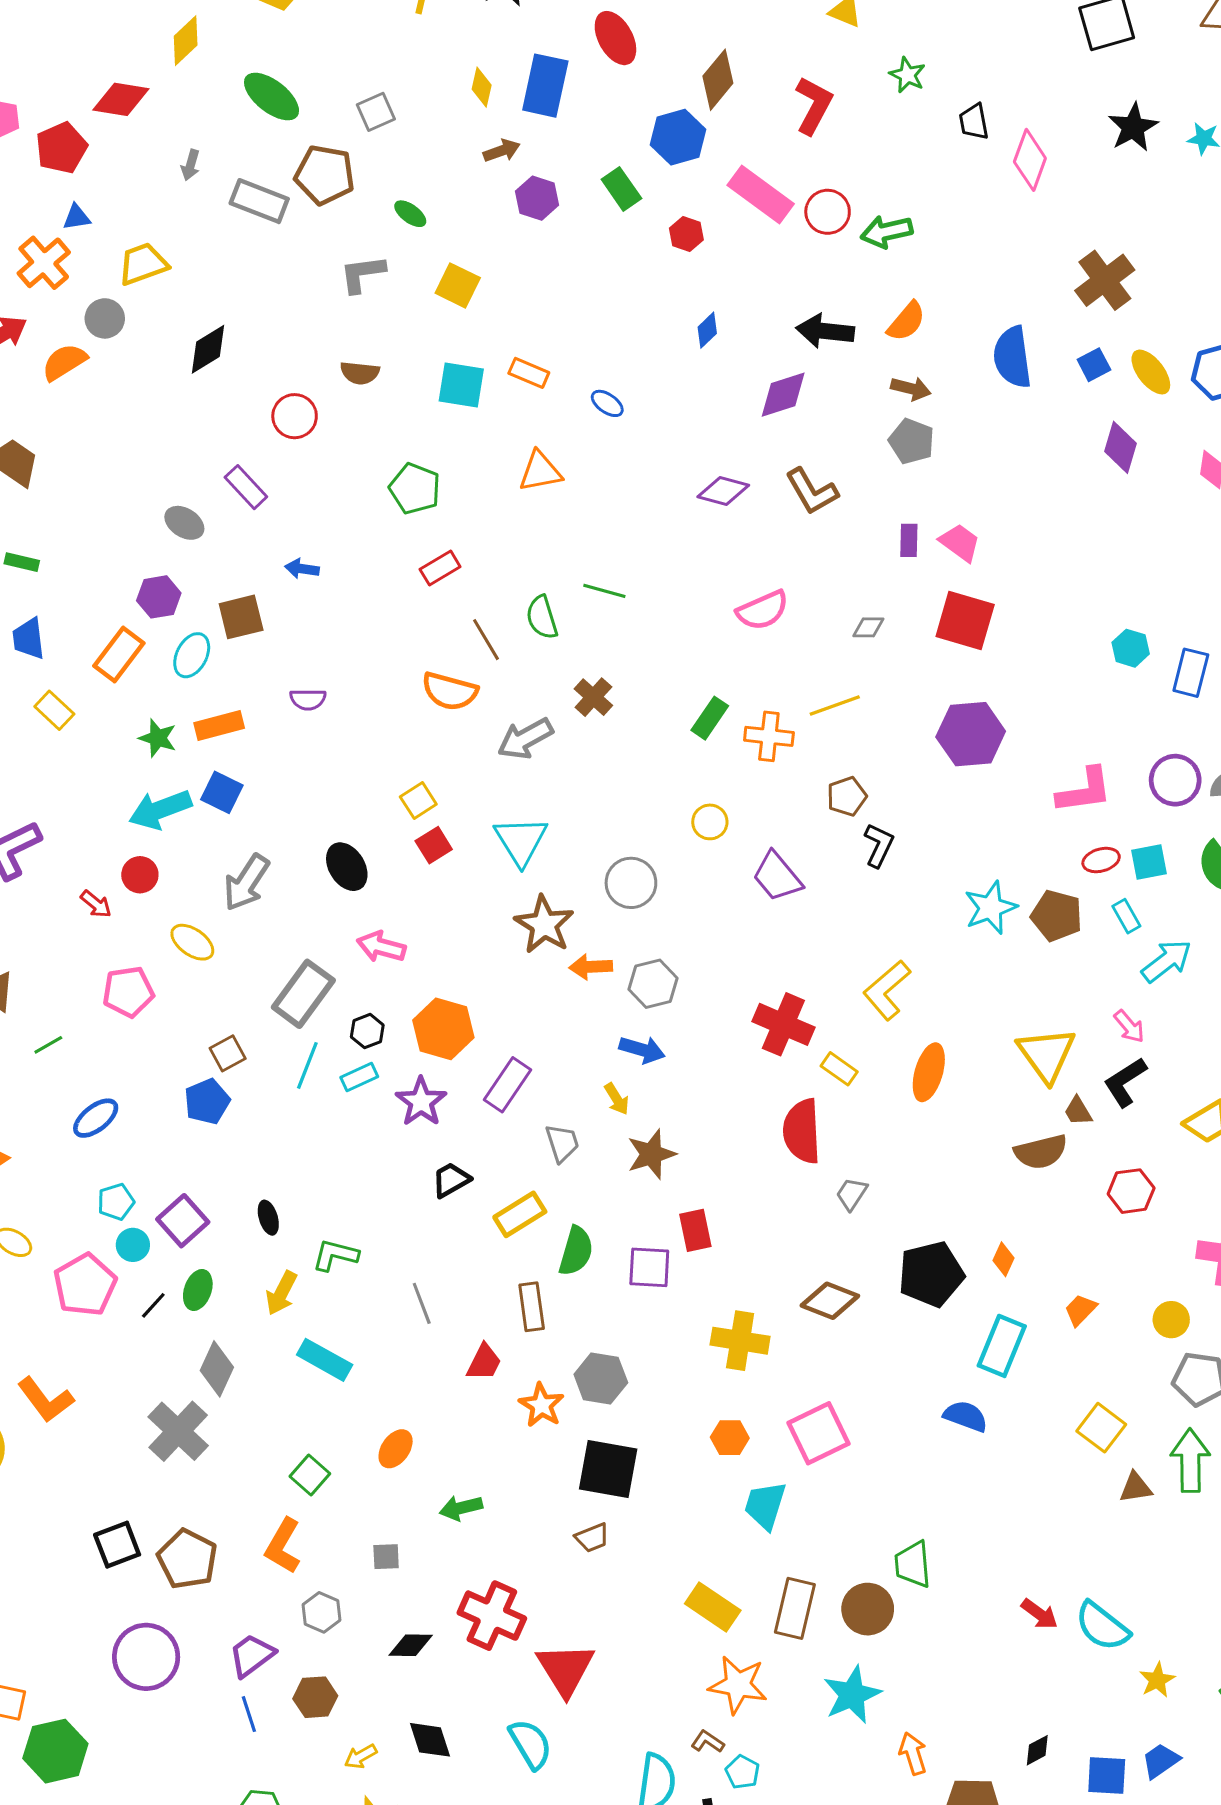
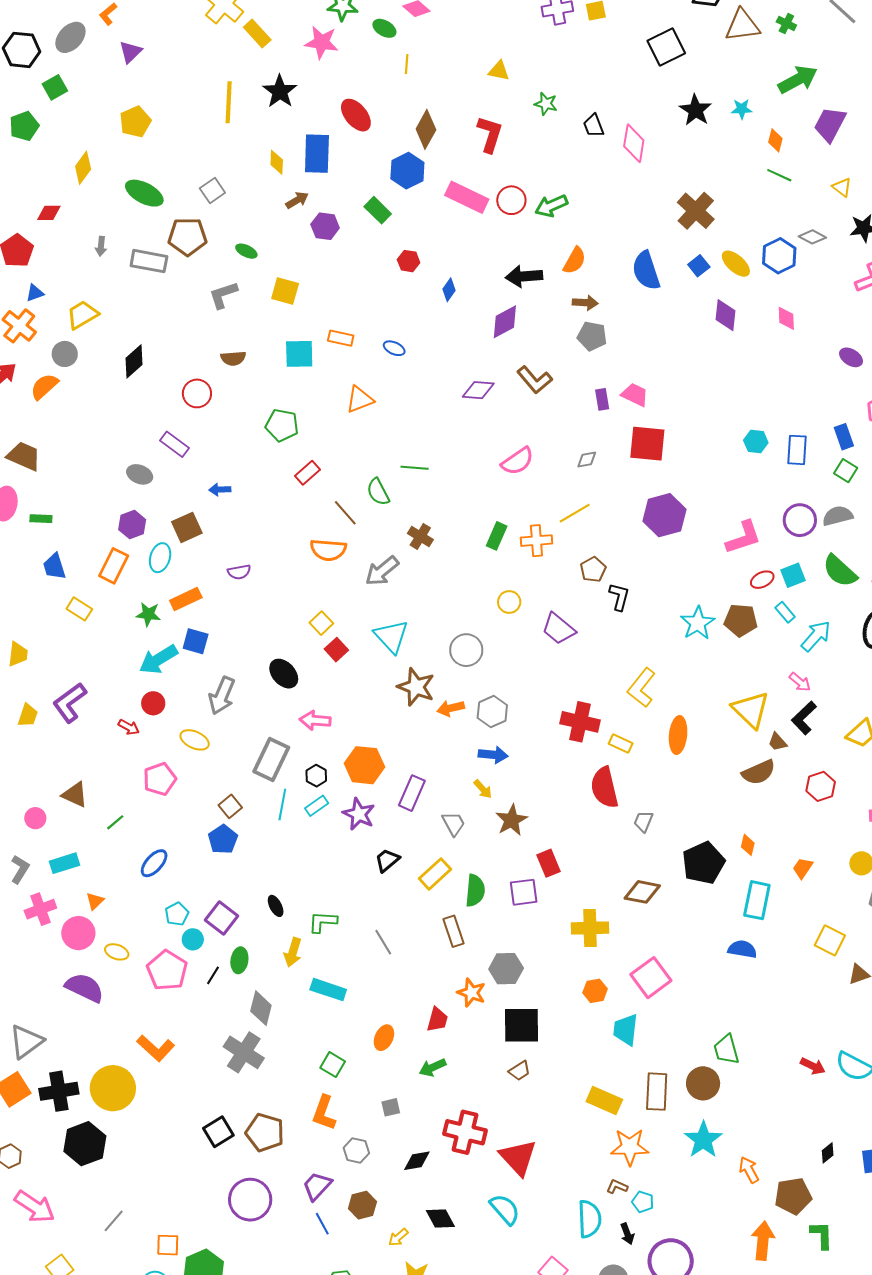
red diamond: (121, 99) -> (49, 213), size x0.7
red hexagon: (686, 234) -> (409, 261), moved
red trapezoid: (484, 1362) -> (437, 1020), moved

